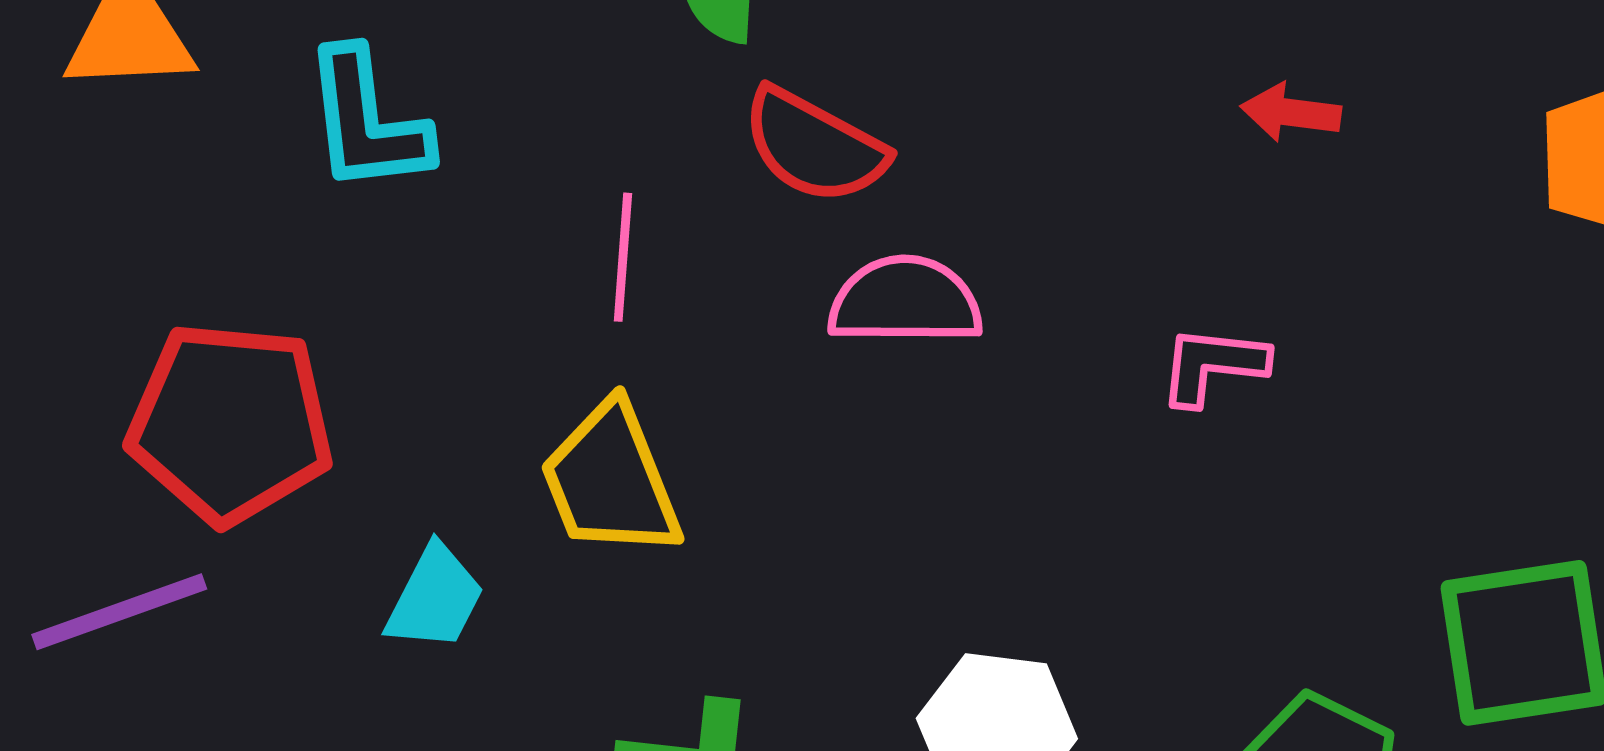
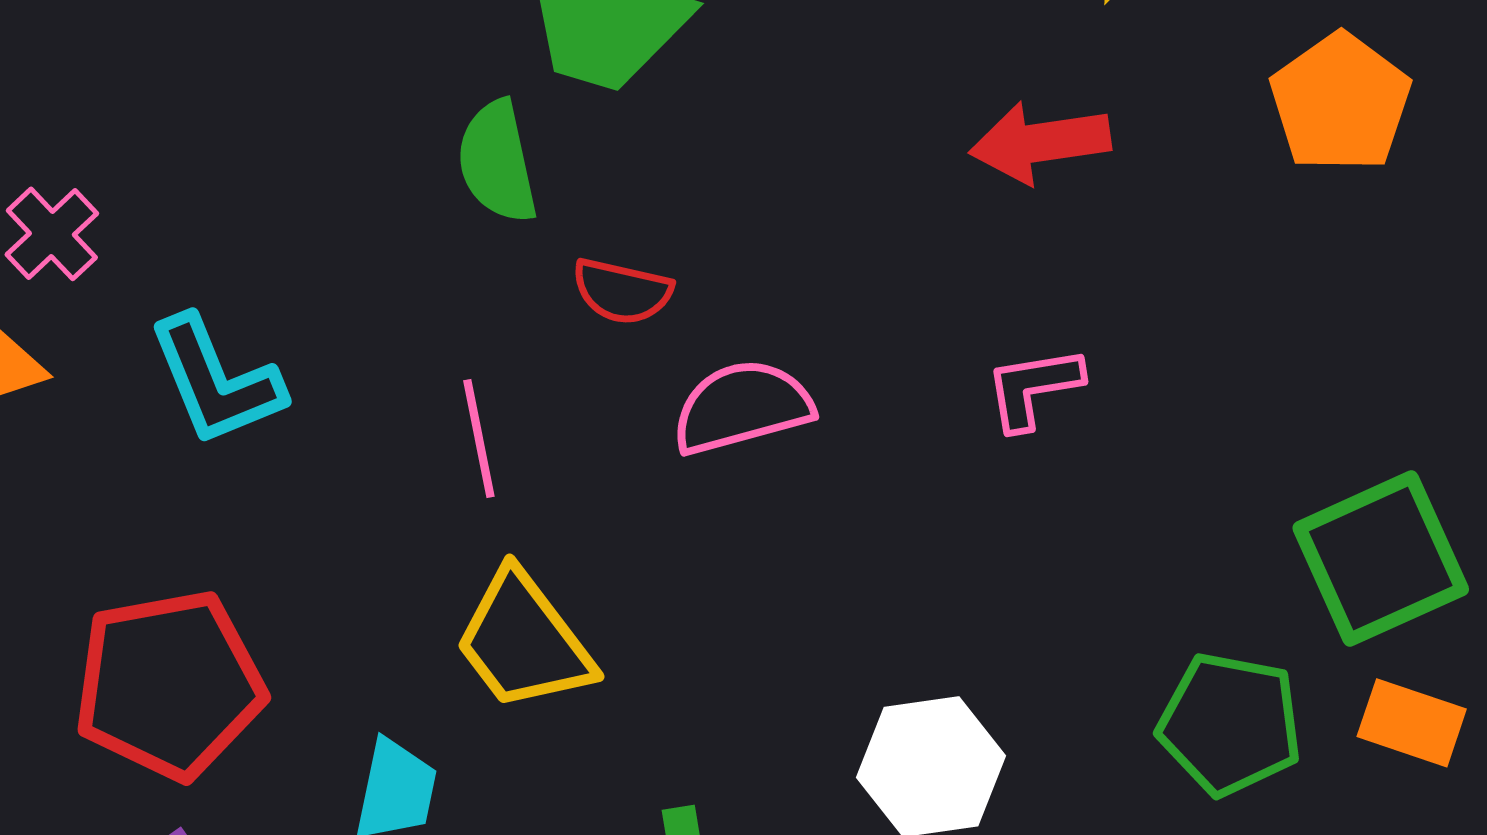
red arrow: (1291, 113) -> (1040, 142), size x1.5
red semicircle: (814, 146) -> (622, 291), size x0.7

